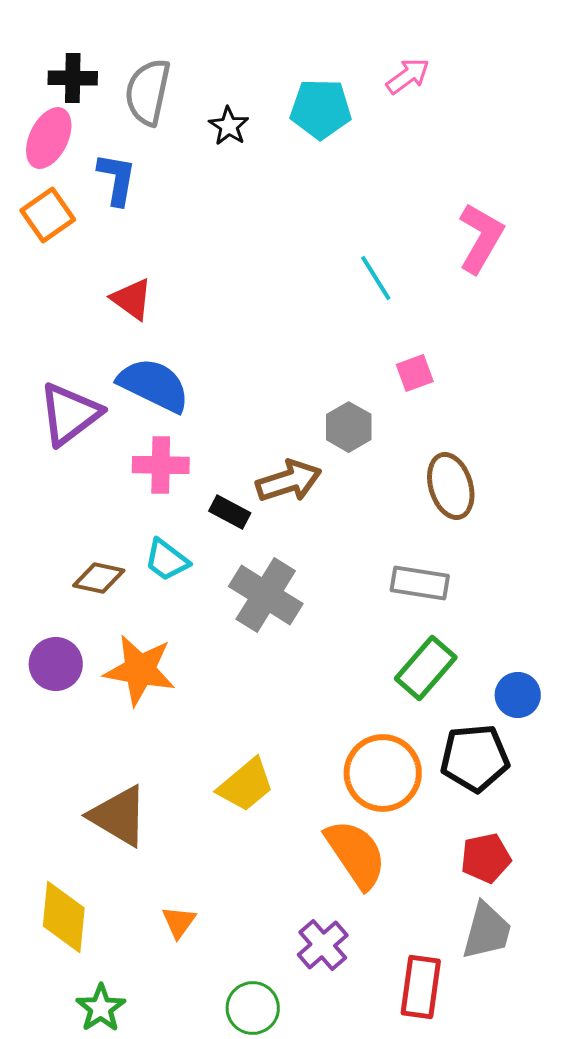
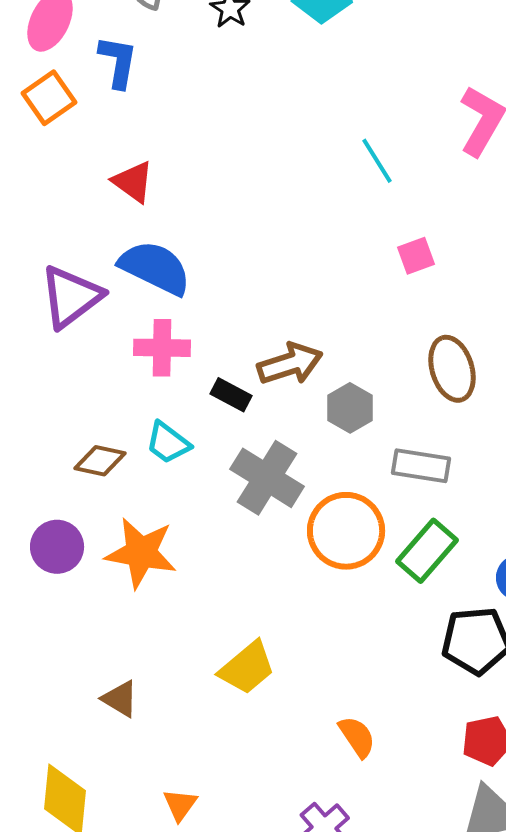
gray hexagon: (349, 427) -> (350, 408), moved
orange circle: (383, 773) -> (346, 531), moved
brown triangle: (119, 816) -> (120, 699), size x0.6
orange semicircle: (356, 854) -> (357, 737), size x0.6

